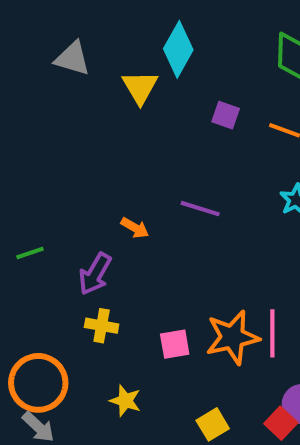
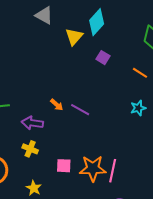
purple square: (226, 115) -> (103, 58), moved
purple line: (200, 209) -> (80, 110), moved
purple arrow: (95, 274) -> (32, 123), turned 55

